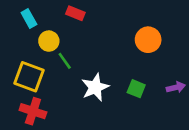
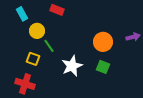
orange circle: (148, 40) -> (103, 42), moved
yellow square: (29, 77) -> (33, 59), moved, size x0.6
purple arrow: (176, 87) -> (133, 37), moved

